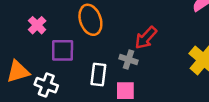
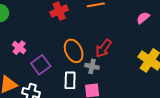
orange ellipse: (90, 20) -> (74, 51), moved
purple square: (63, 50) -> (41, 65), turned -30

